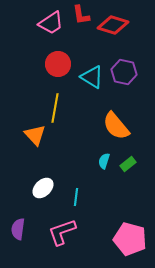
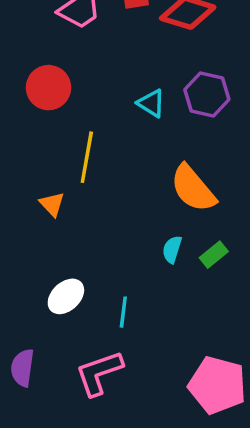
red circle: (58, 64) -> (49, 88), moved
cyan triangle: (92, 77) -> (151, 103), size x0.7
orange triangle: (35, 135) -> (52, 204), size x0.7

